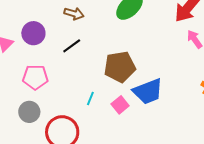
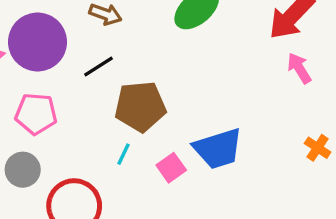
purple circle: (33, 33) -> (38, 42), size x1.5
brown pentagon: (120, 67) -> (140, 106), moved

